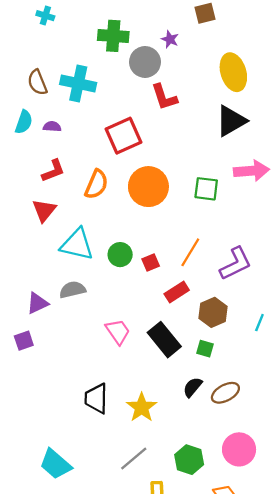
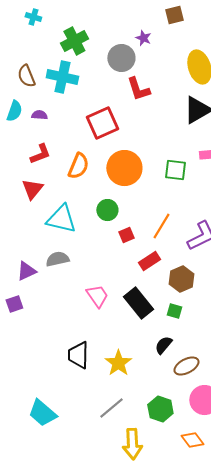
green cross: (113, 36) -> (74, 41), moved, turned -32
green circle: (120, 255) -> (107, 210), moved
brown ellipse: (225, 393) -> (186, 366), moved

